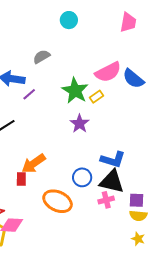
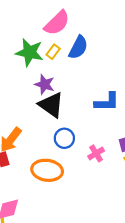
blue semicircle: (133, 79) -> (78, 47), moved, turned -85
blue L-shape: (113, 160) -> (107, 102), moved
black triangle: (112, 182) -> (51, 105), moved, turned 40

